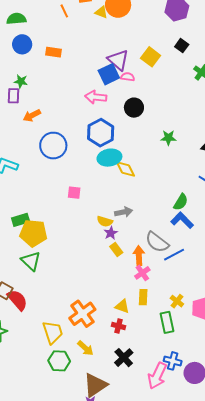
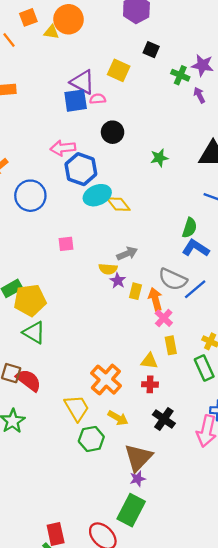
blue square: (109, 74) -> (76, 101), turned 30
pink arrow: (96, 97) -> (63, 148), moved
yellow rectangle: (116, 250) -> (136, 291), moved, turned 64

